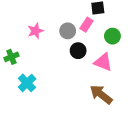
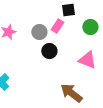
green circle: (112, 36) -> (90, 27), moved
pink triangle: (103, 62) -> (87, 60), moved

